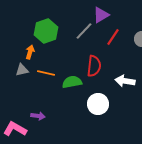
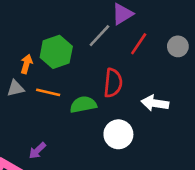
green hexagon: (46, 31) -> (56, 52), moved
purple arrow: (38, 116) -> (37, 151), turned 128

